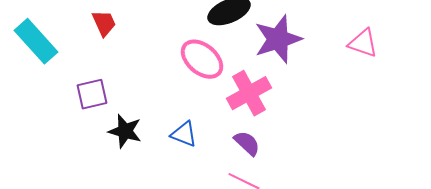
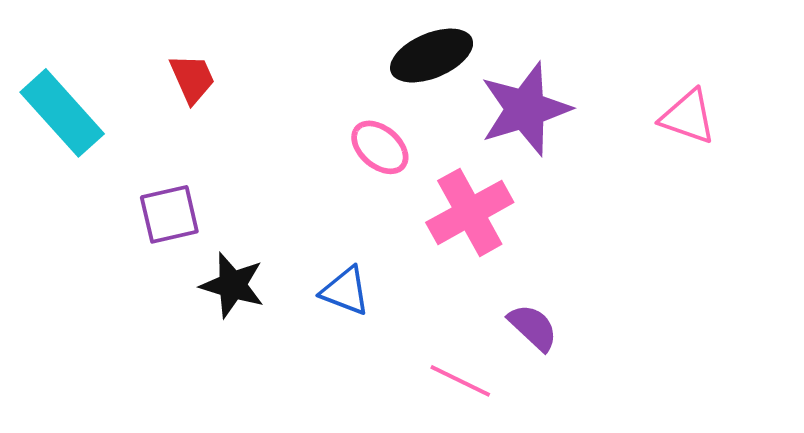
pink ellipse: (202, 59) -> (380, 147), size x0.7
purple semicircle: (247, 143) -> (533, 327), moved

